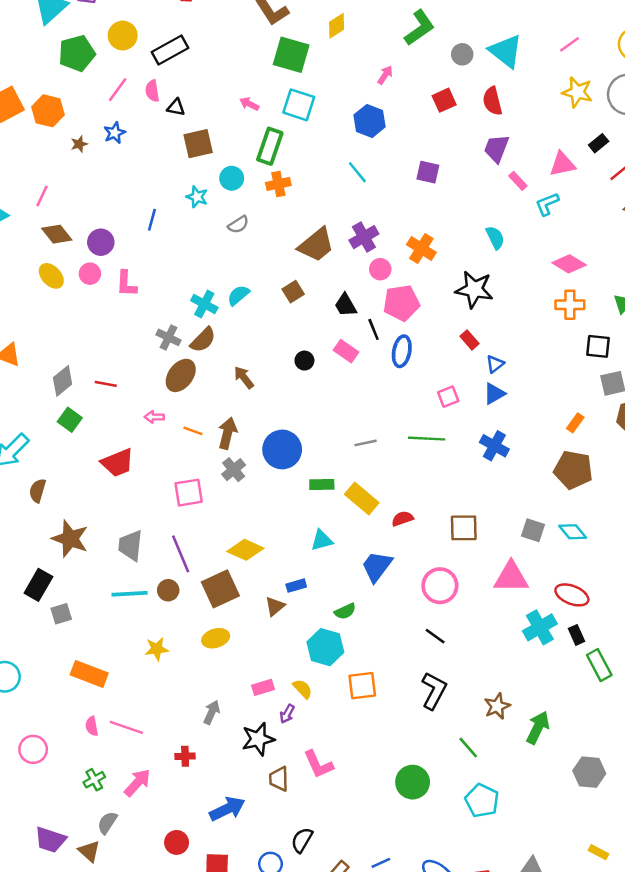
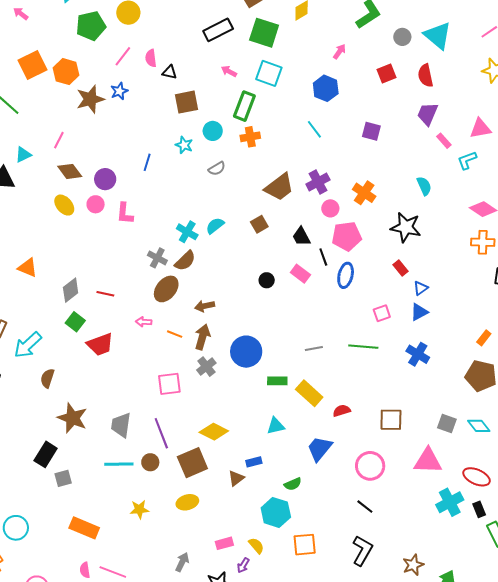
black rectangle: (170, 50) -> (218, 30), moved
brown star: (79, 144) -> (90, 99), size x2.0
brown arrow: (244, 377) -> (205, 306), moved, turned -66
red trapezoid: (118, 463) -> (100, 344), moved

